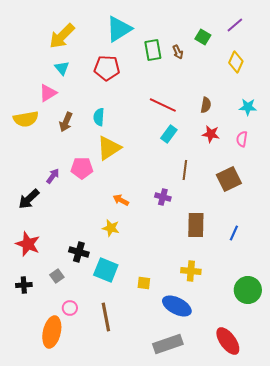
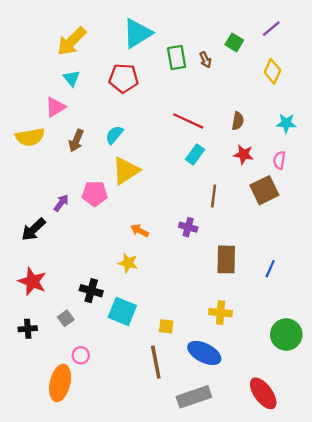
cyan semicircle: (99, 117) -> (114, 135), turned 36
brown square: (229, 179) -> (264, 190), moved
brown line: (106, 317) -> (156, 362), moved

